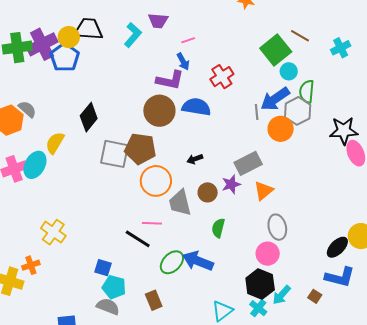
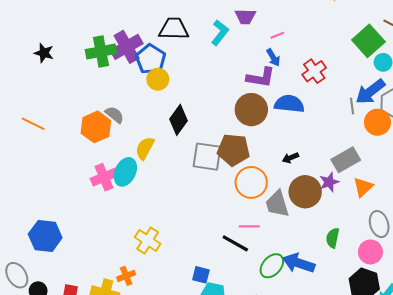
yellow circle: (69, 37) -> (158, 79), moved
brown circle: (208, 192) -> (305, 192), size x1.6
green semicircle: (218, 228) -> (333, 238), moved

